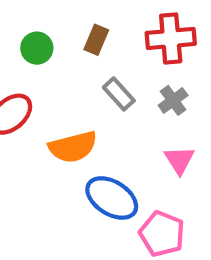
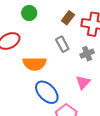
brown rectangle: (96, 40) -> (68, 18), moved

